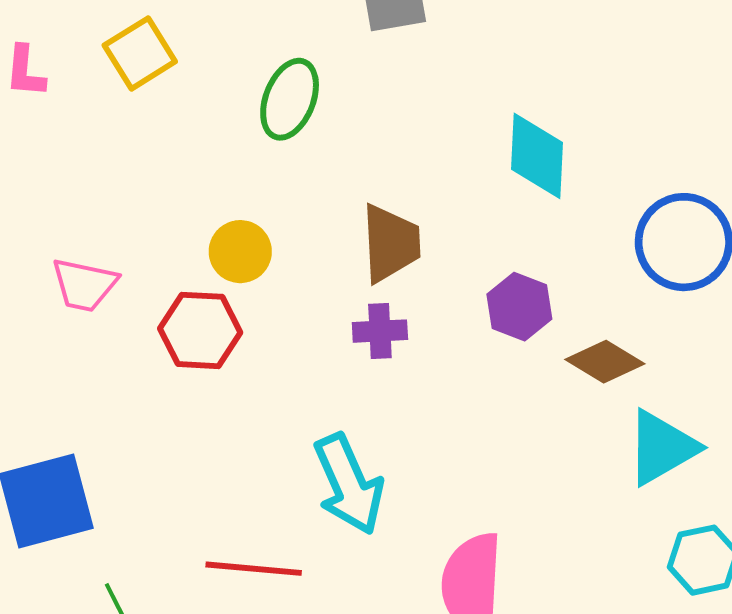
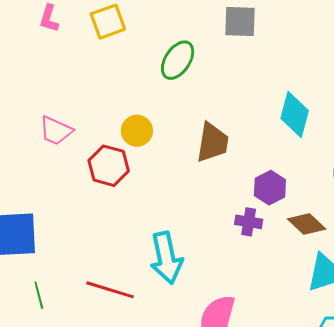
purple cross: (380, 331) -> (249, 222), moved

